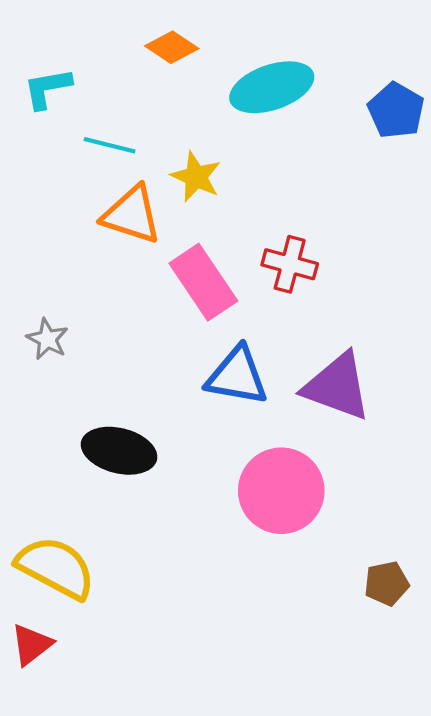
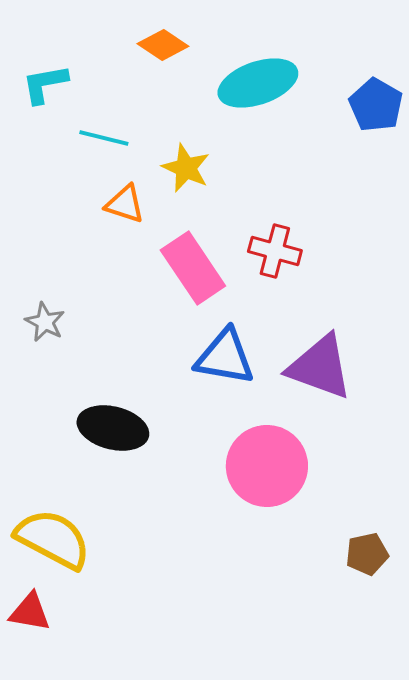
orange triangle: (132, 215) -> (125, 204), size x0.7
red triangle: (32, 645) -> (30, 612), turned 48

